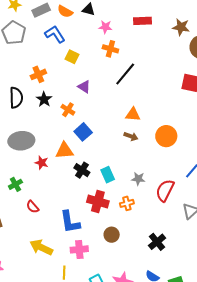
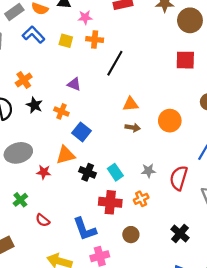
yellow square: (72, 57) -> (66, 41), moved

